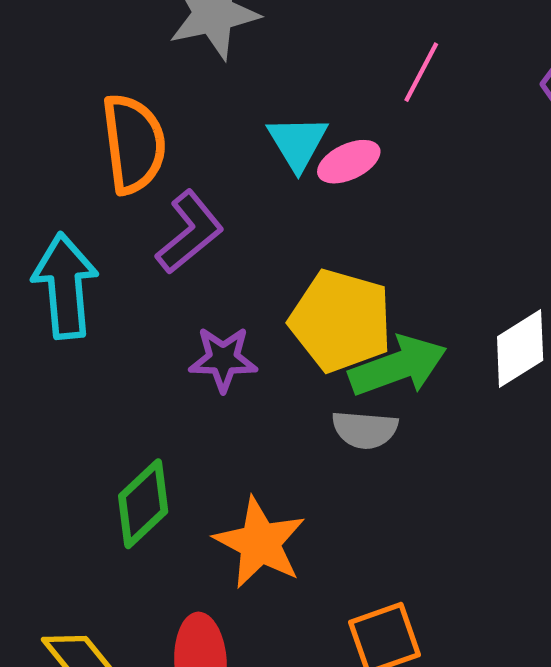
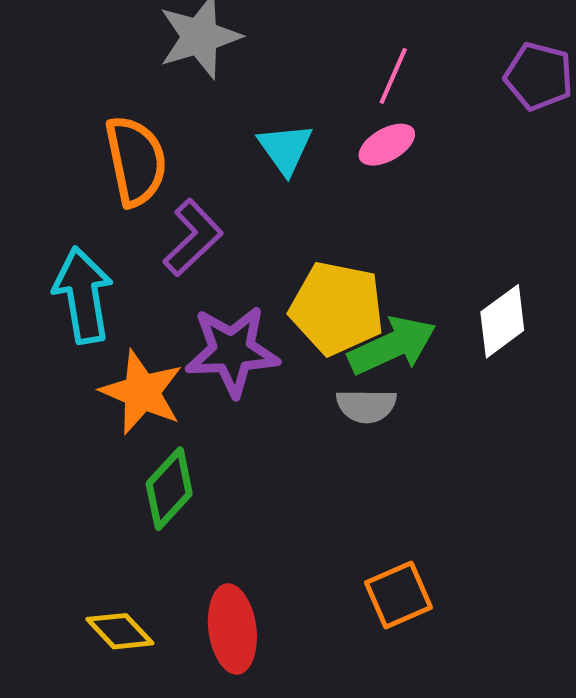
pink ellipse: (349, 162) -> (387, 145), moved
purple star: (223, 359) -> (232, 351), size x1.5
orange star: (260, 543) -> (142, 392), moved

